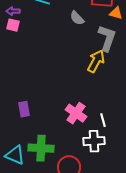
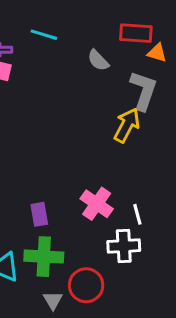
purple rectangle: (24, 109) -> (39, 214), moved

